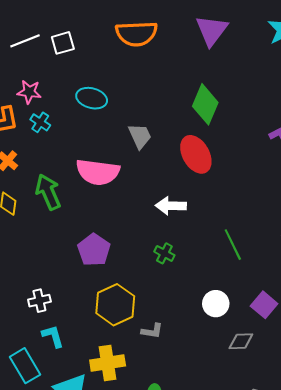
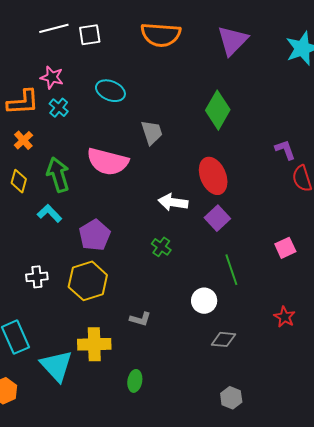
red ellipse: (196, 154) -> (213, 176), moved
green line: (233, 245) -> (231, 270), moved
yellow hexagon: (115, 305) -> (88, 281), moved
purple square: (264, 305) -> (217, 218), moved
cyan L-shape: (53, 336) -> (49, 213), moved, turned -35

